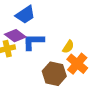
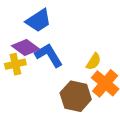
blue L-shape: (33, 42) -> (49, 55), turned 60

